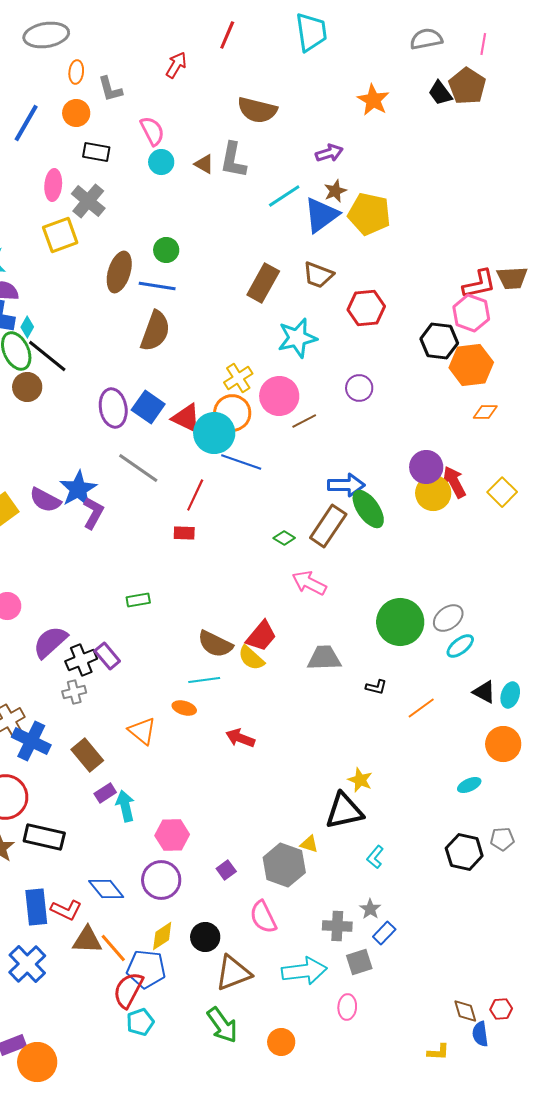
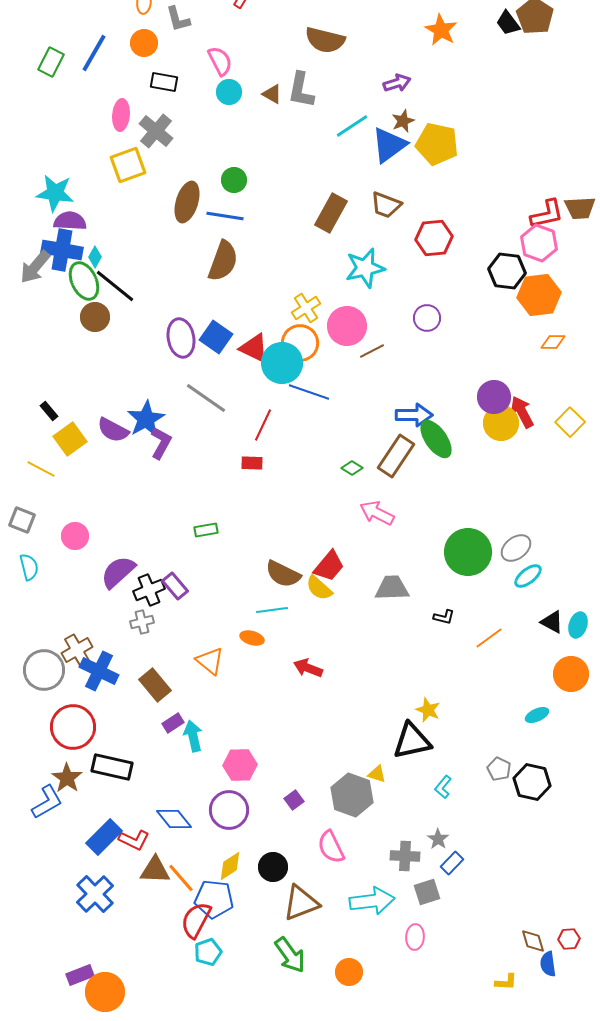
gray pentagon: (502, 839) -> (499, 769), moved, turned 30
blue rectangle: (36, 907) -> (104, 837), turned 51

